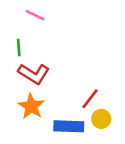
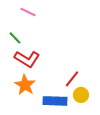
green line: (19, 48) -> (15, 38), turned -40

